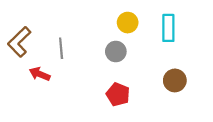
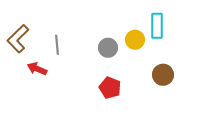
yellow circle: (128, 23) -> (135, 40), moved

